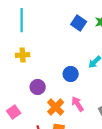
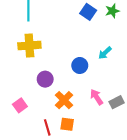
yellow cross: (23, 55) -> (29, 46), size x1.5
pink arrow: (78, 104) -> (97, 97), moved

